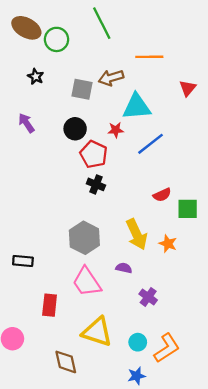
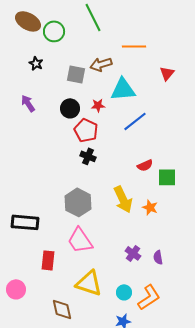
red star: (116, 130) -> (98, 105), moved
black rectangle: (23, 261) -> (25, 222), size x1.5
purple semicircle: (124, 268) -> (158, 257), moved, turned -112

